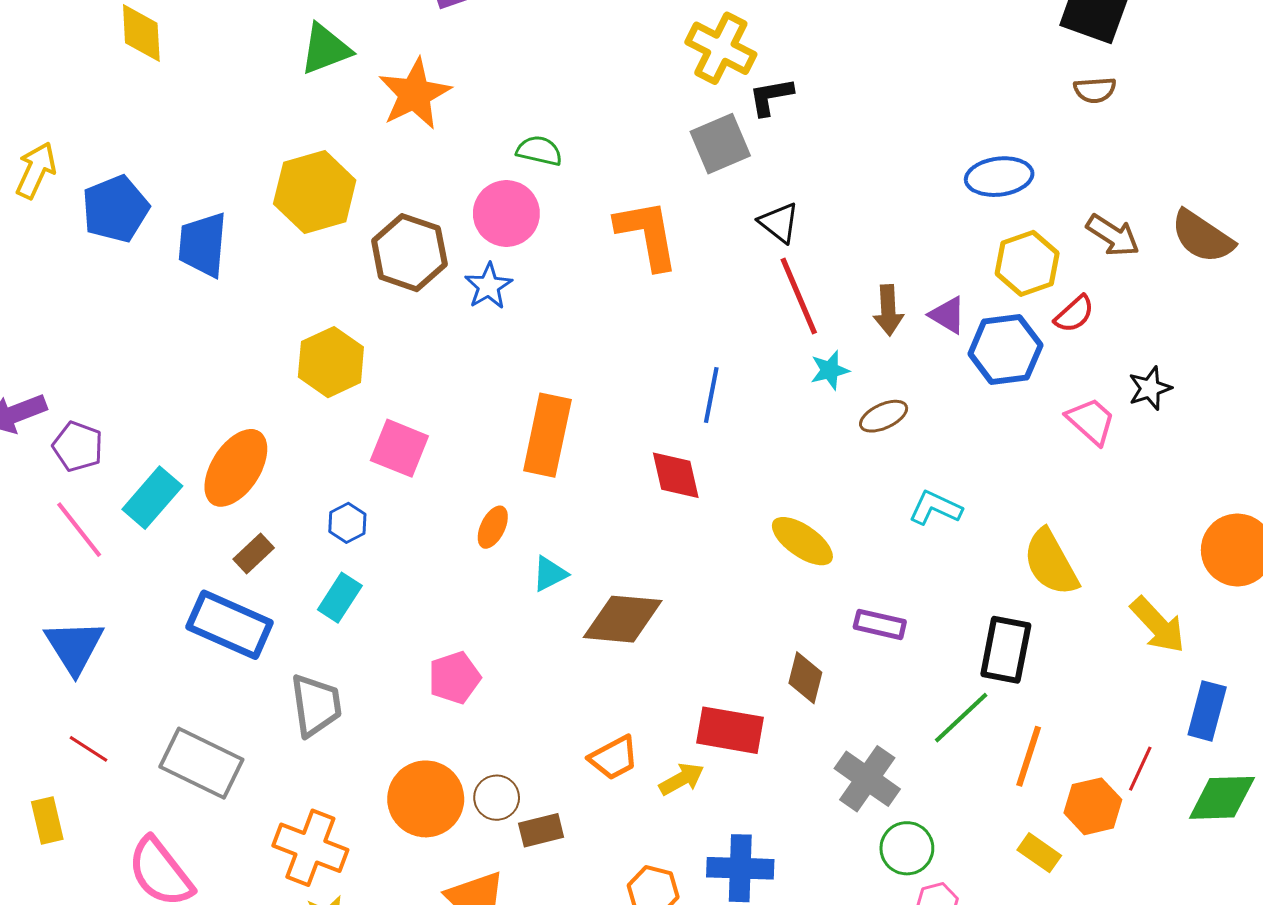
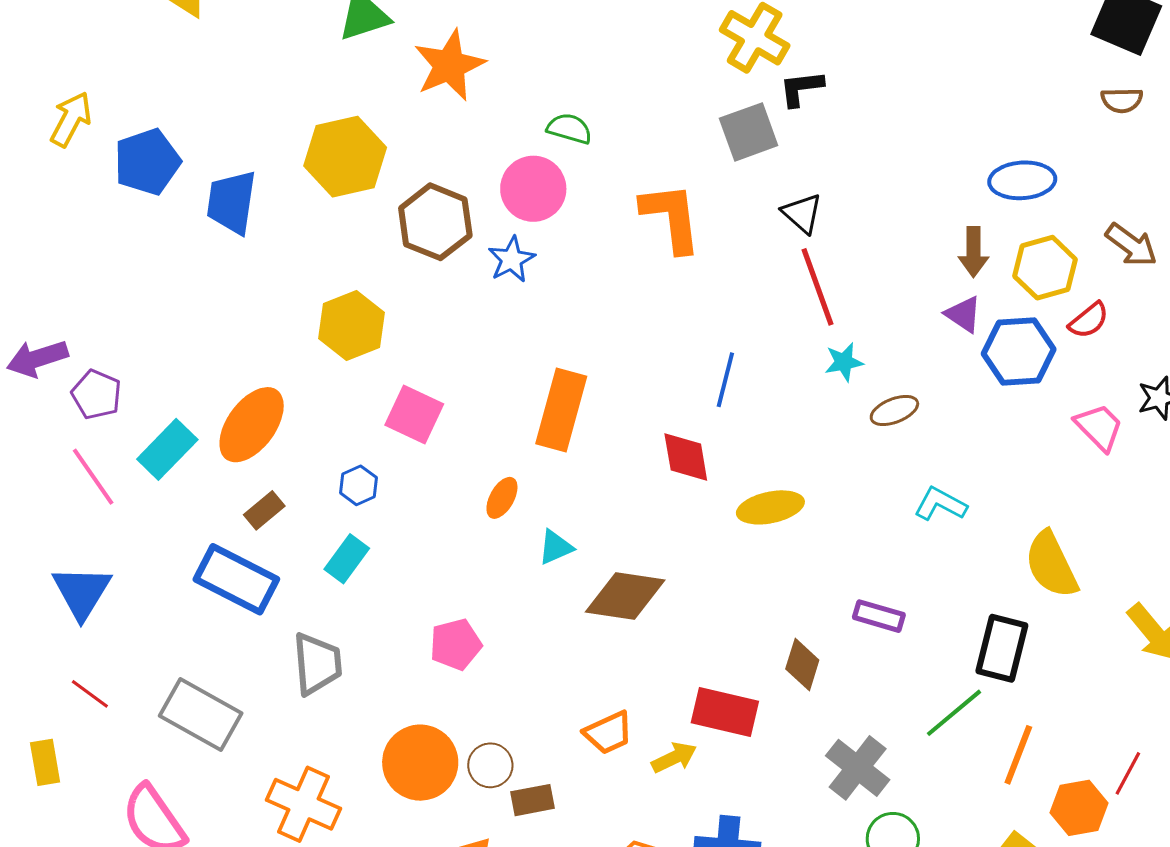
brown arrow: (888, 310) -> (973, 252), moved
yellow ellipse: (802, 541) -> (770, 507), moved, turned -50

